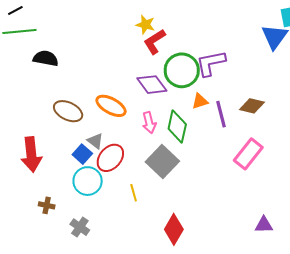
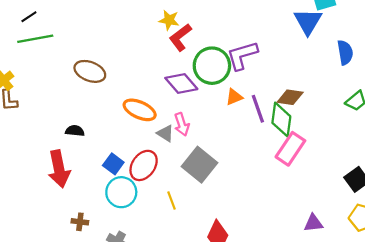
black semicircle: (46, 58) -> (75, 131), moved, size x0.7
brown ellipse: (68, 111) -> (90, 71), moved
green diamond: (177, 126) -> (281, 120), moved
gray triangle: (95, 141) -> (165, 133), moved

